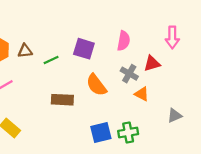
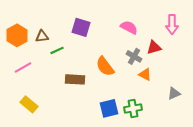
pink semicircle: (124, 41) -> (129, 27), turned -72
purple square: (84, 49) -> (81, 27), moved
green line: (51, 60) -> (57, 50), moved

